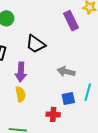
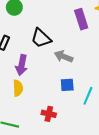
gray arrow: (66, 72) -> (64, 57), moved
blue square: (68, 98) -> (67, 85), moved

